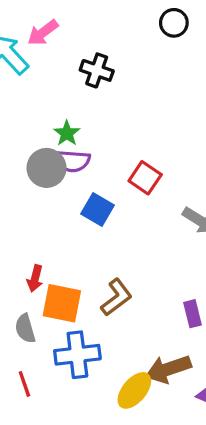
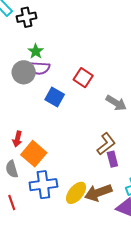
black cross: (97, 70) -> (27, 17), moved, turned -30
brown L-shape: (116, 297) -> (106, 144), moved
orange square: (62, 303) -> (34, 154), turned 30
yellow ellipse: (134, 390) -> (76, 193), moved

